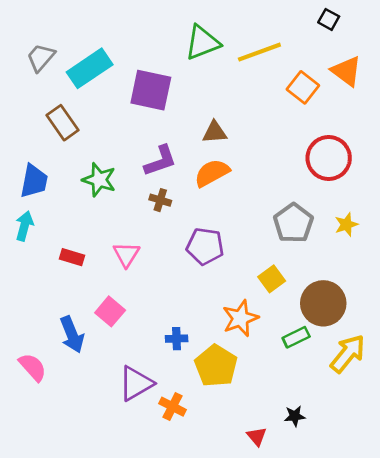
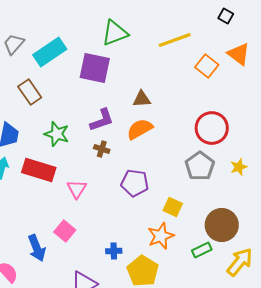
green triangle: (202, 43) -> (115, 33), moved
red circle: (329, 158) -> (212, 128), moved
red rectangle: (72, 257) -> (39, 170), moved, size x1.8
yellow square: (272, 279) -> (173, 207), moved, turned -30

